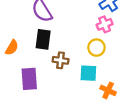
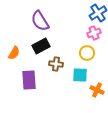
black rectangle: (43, 39) -> (41, 46), turned 54

